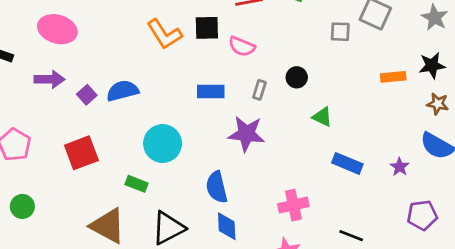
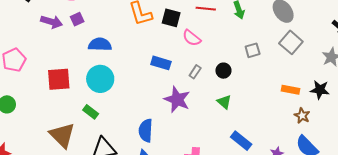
gray square: (340, 32) -> (253, 50), moved, turned -35
purple square: (87, 95) -> (77, 19), moved
brown star: (438, 104) -> (302, 116), moved
green triangle: (322, 117) -> (224, 102), moved
cyan circle: (163, 144) -> (100, 79), moved

